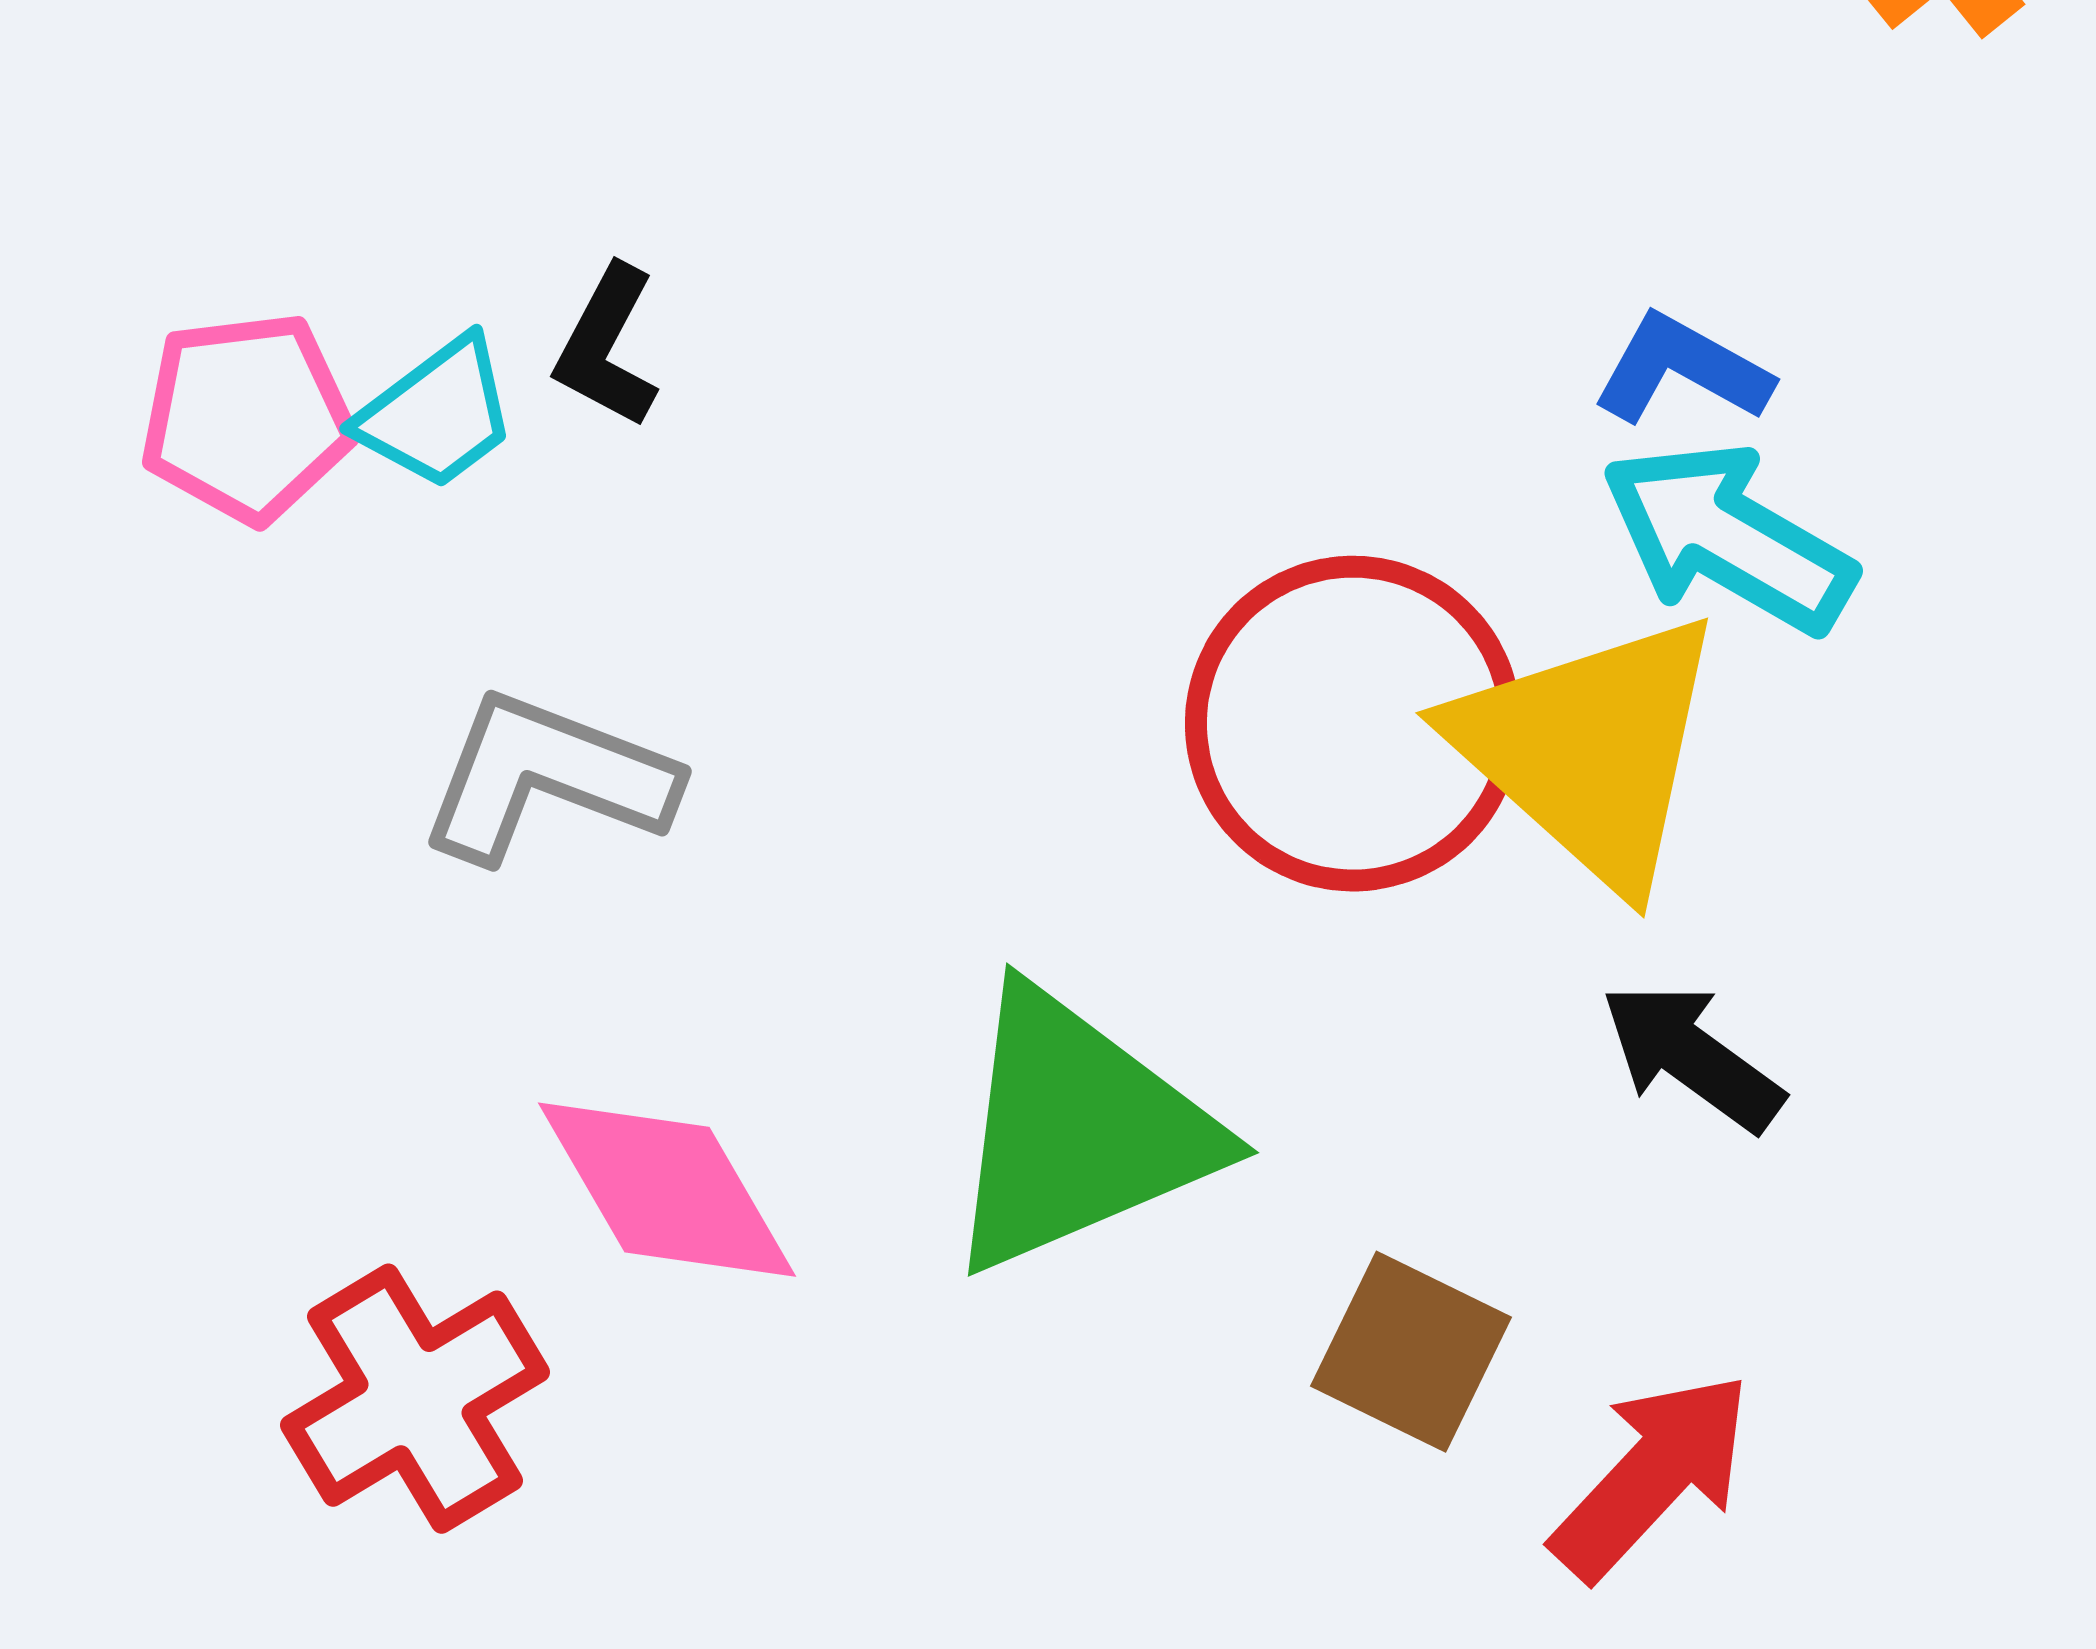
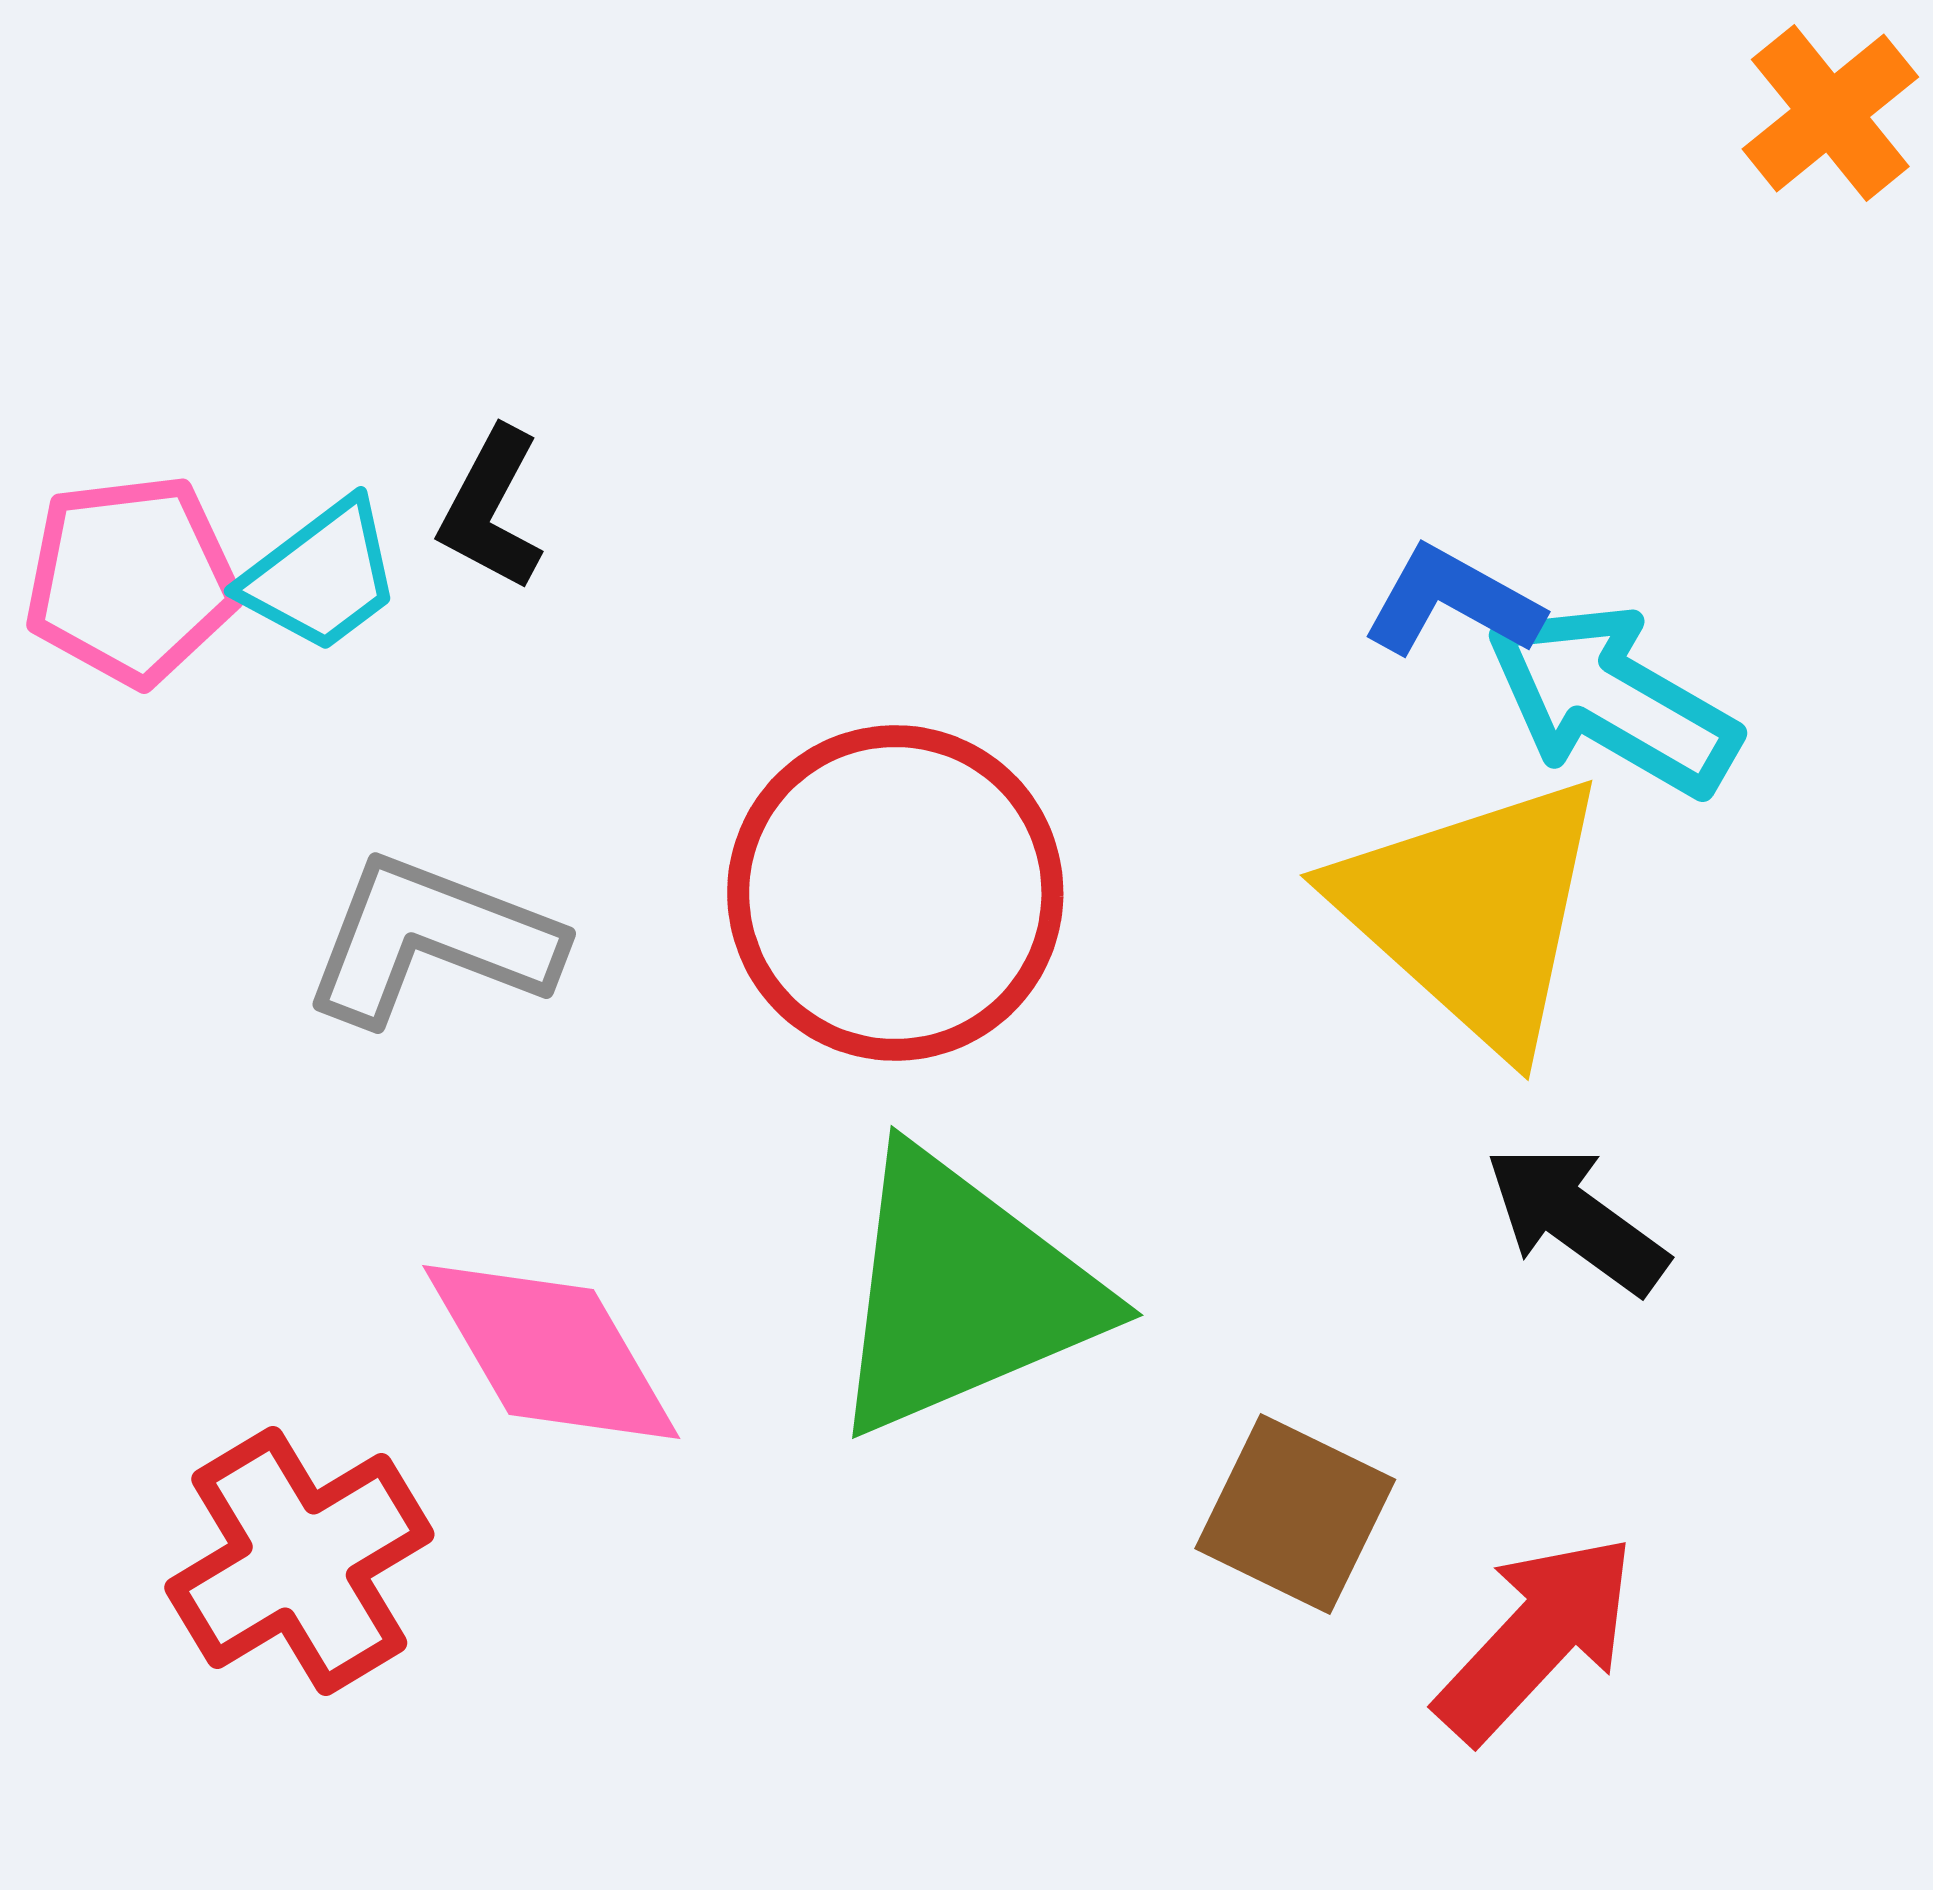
blue L-shape: (1682, 370) -> (1452, 602), moved
red circle: (1353, 724) -> (895, 893), moved

